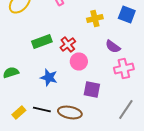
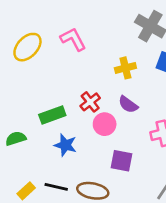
green rectangle: (42, 42) -> (52, 115), moved
purple semicircle: (113, 46) -> (128, 105), moved

